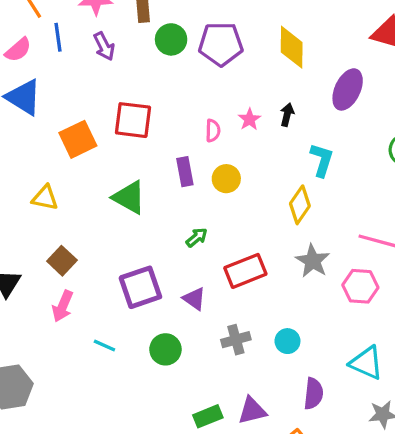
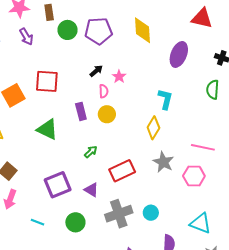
black arrow: (287, 115) -> (96, 71), moved, turned 40
pink semicircle: (213, 131) -> (104, 91), moved
gray cross: (236, 340) -> (119, 214), size x1.5

